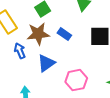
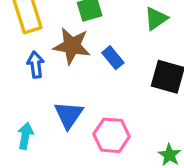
blue triangle: (46, 63) -> (69, 115), moved, turned -36

